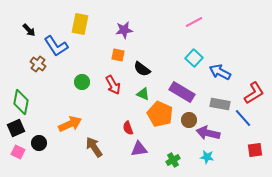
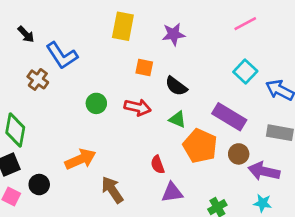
yellow rectangle: (80, 24) -> (123, 26), moved
purple star: (124, 30) -> (173, 34), moved
red arrow: (113, 85) -> (138, 107), turned -48

